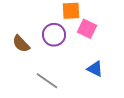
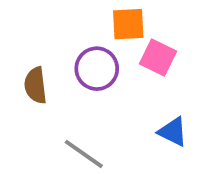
brown semicircle: (21, 44) -> (36, 85), turned 36

